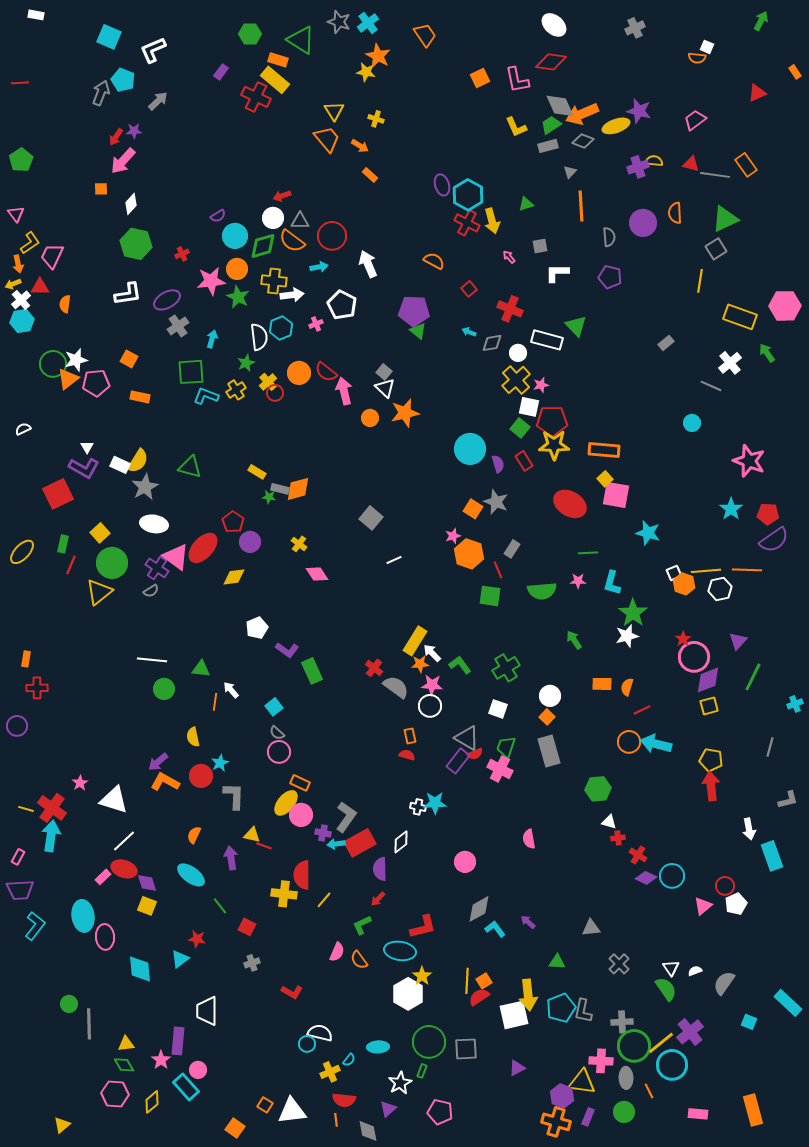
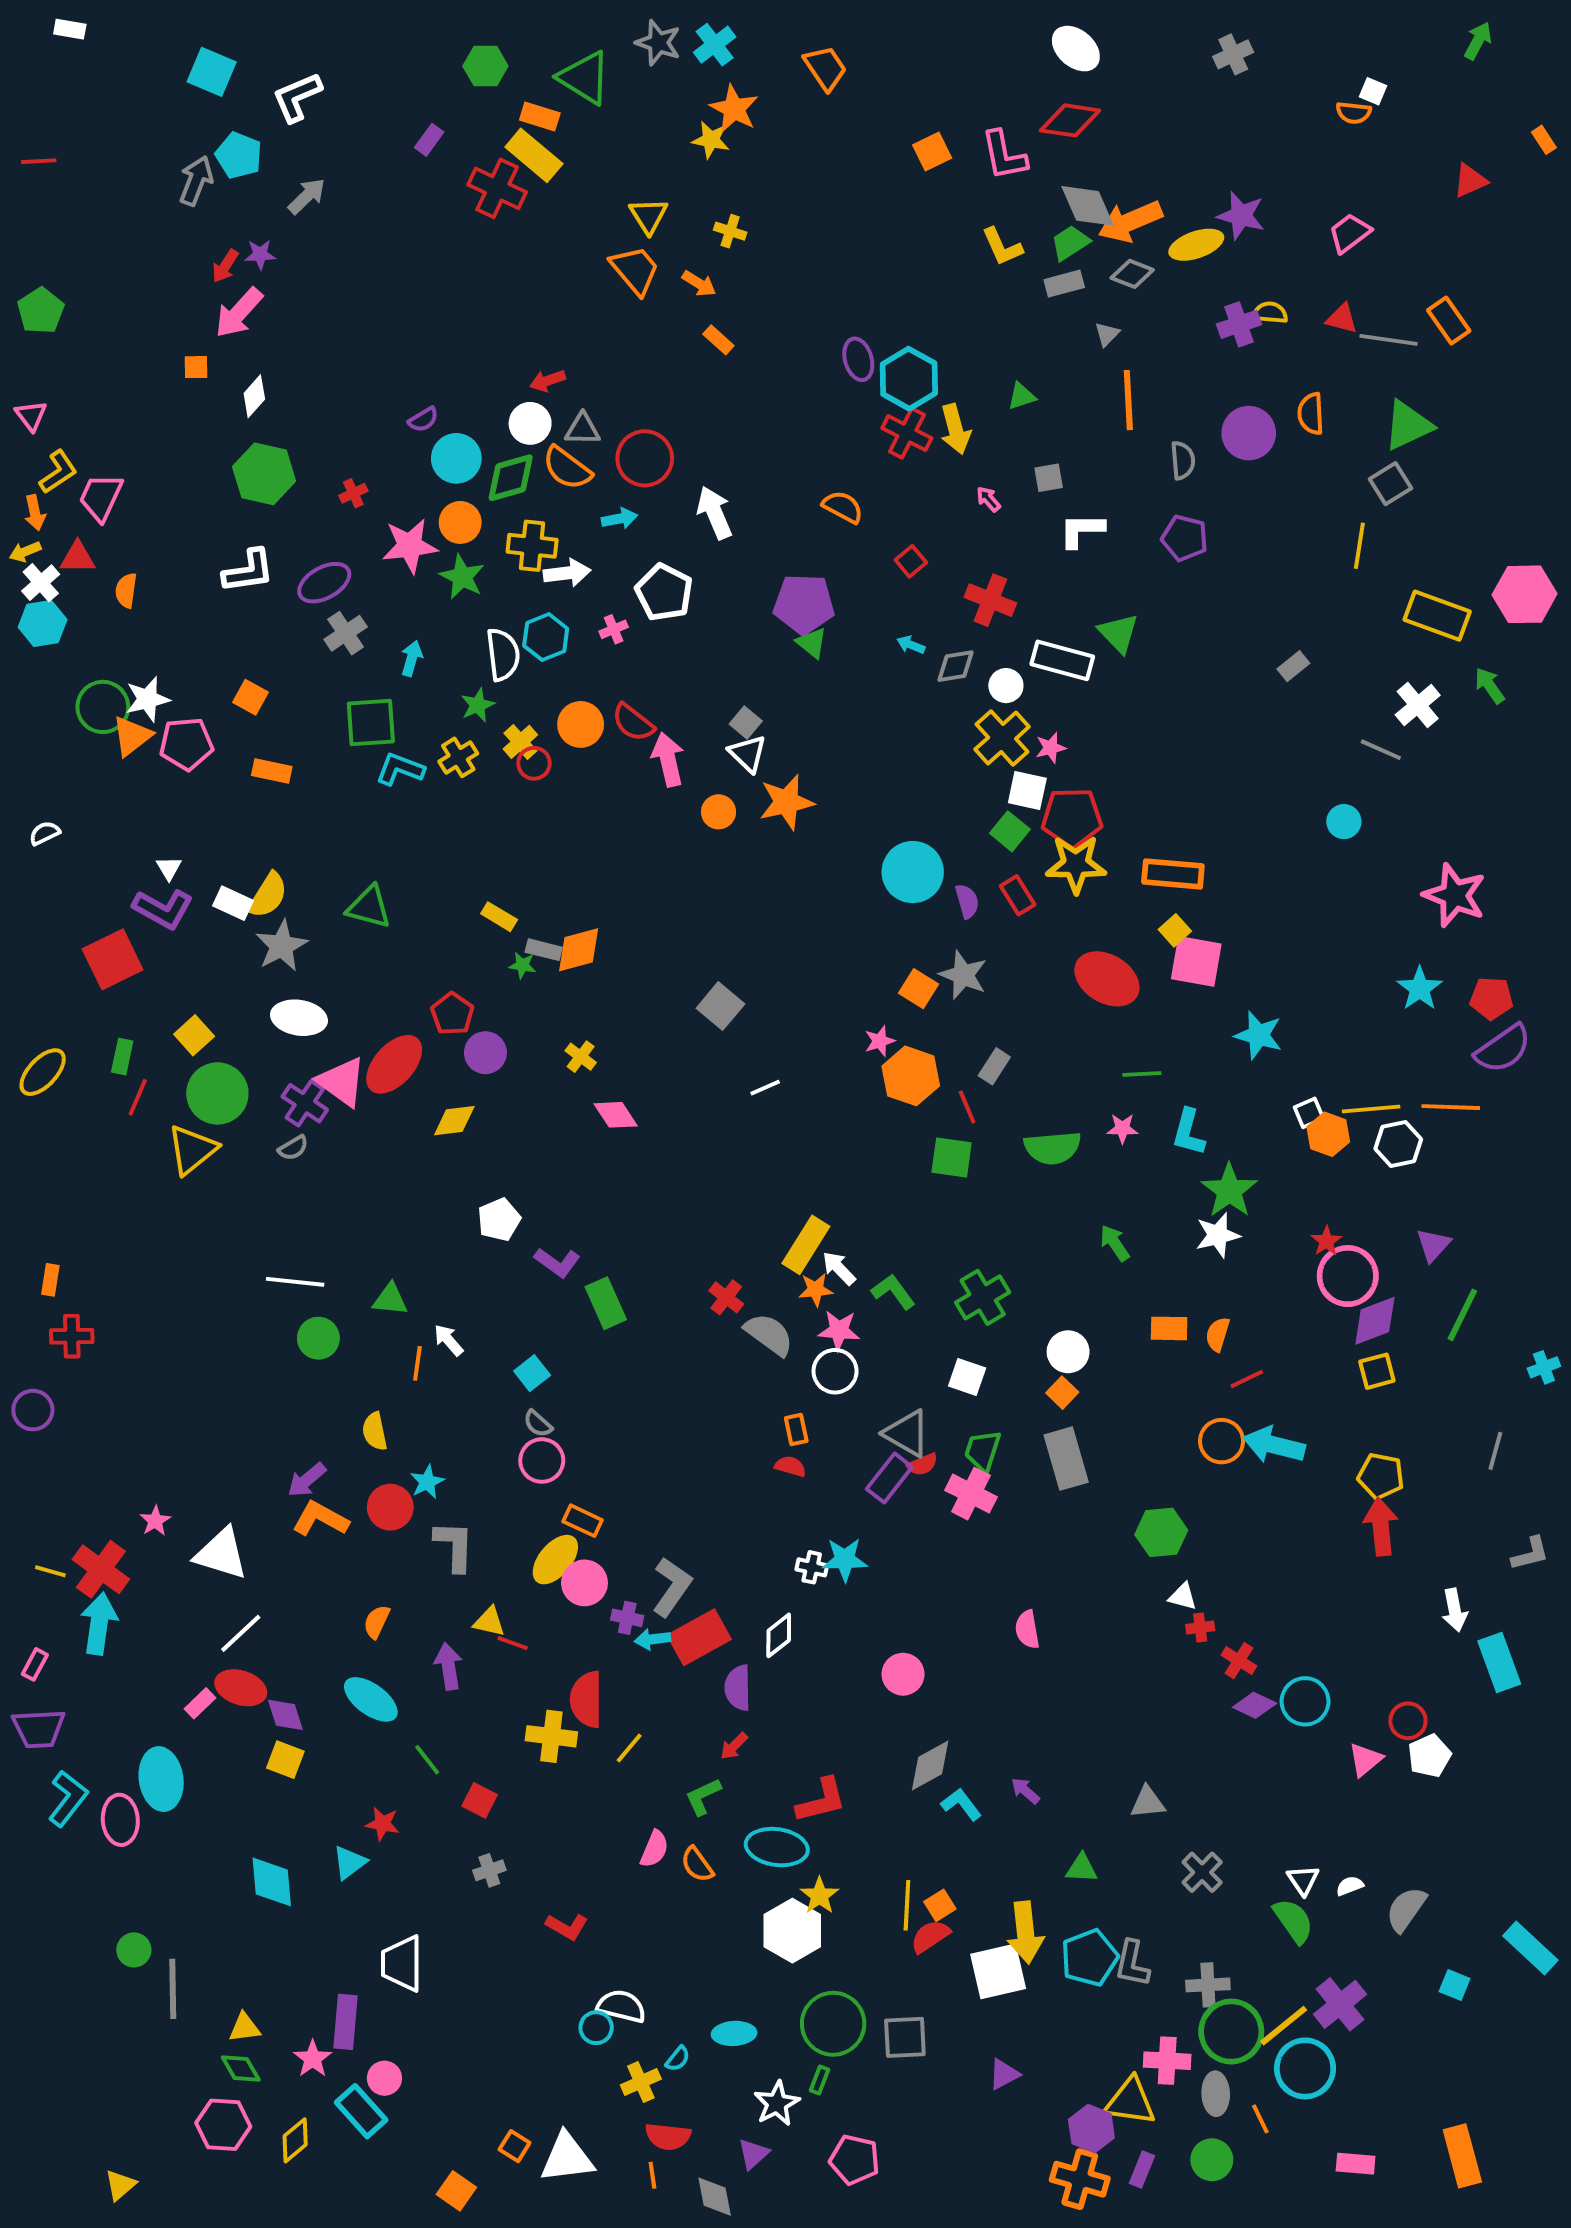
pink ellipse: (105, 937) -> (120, 1820), moved

